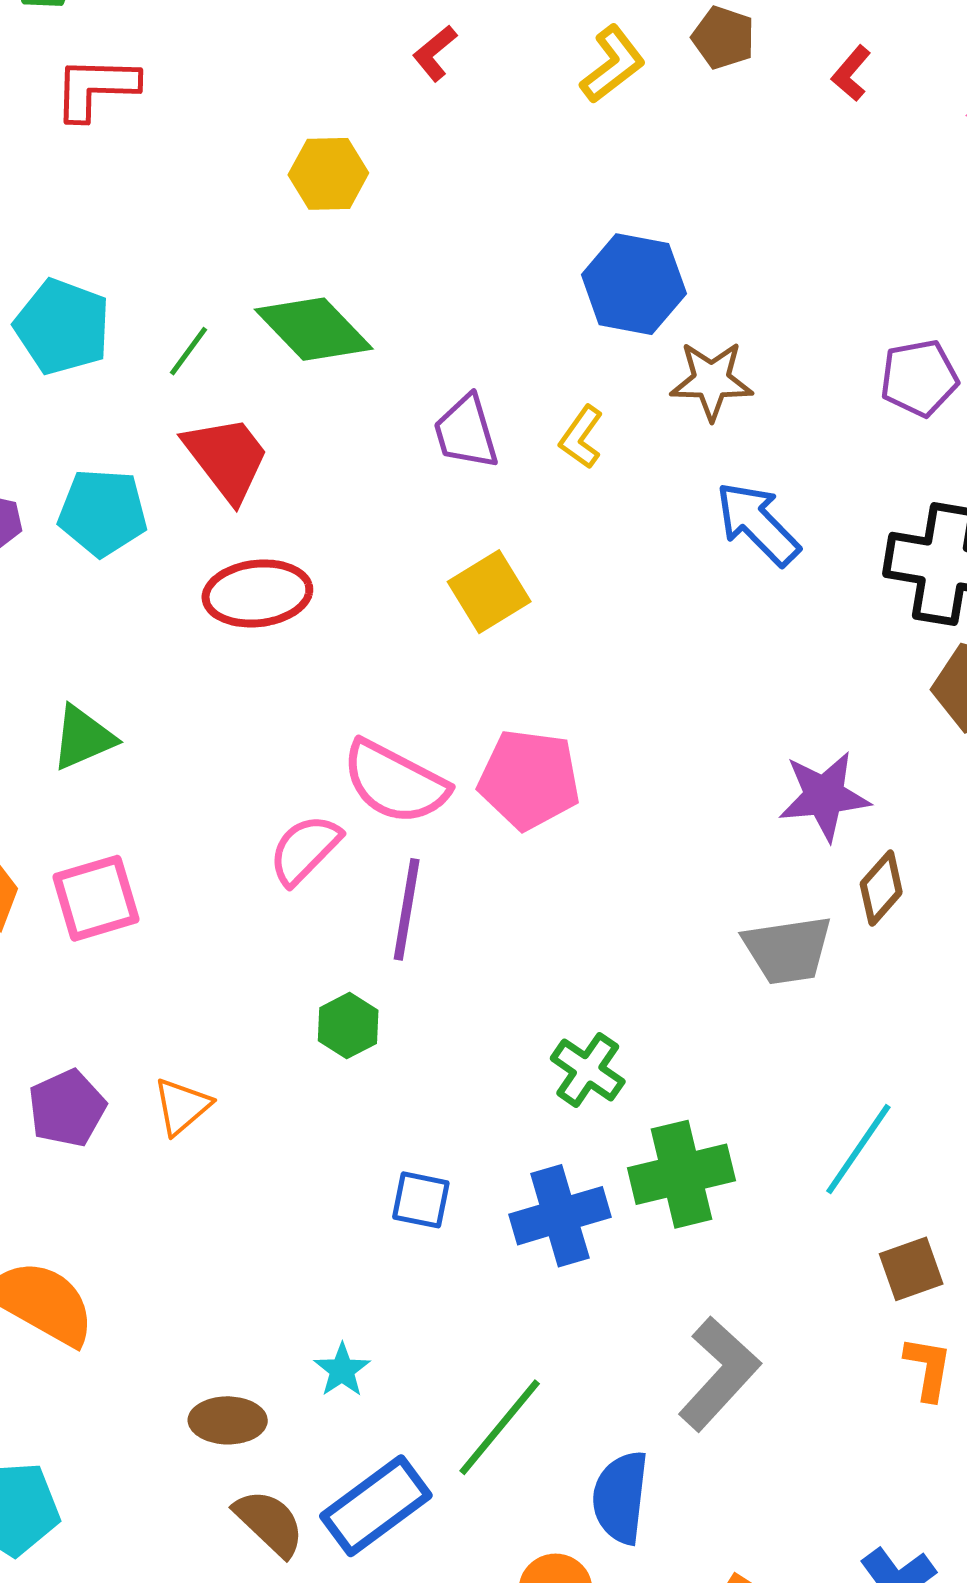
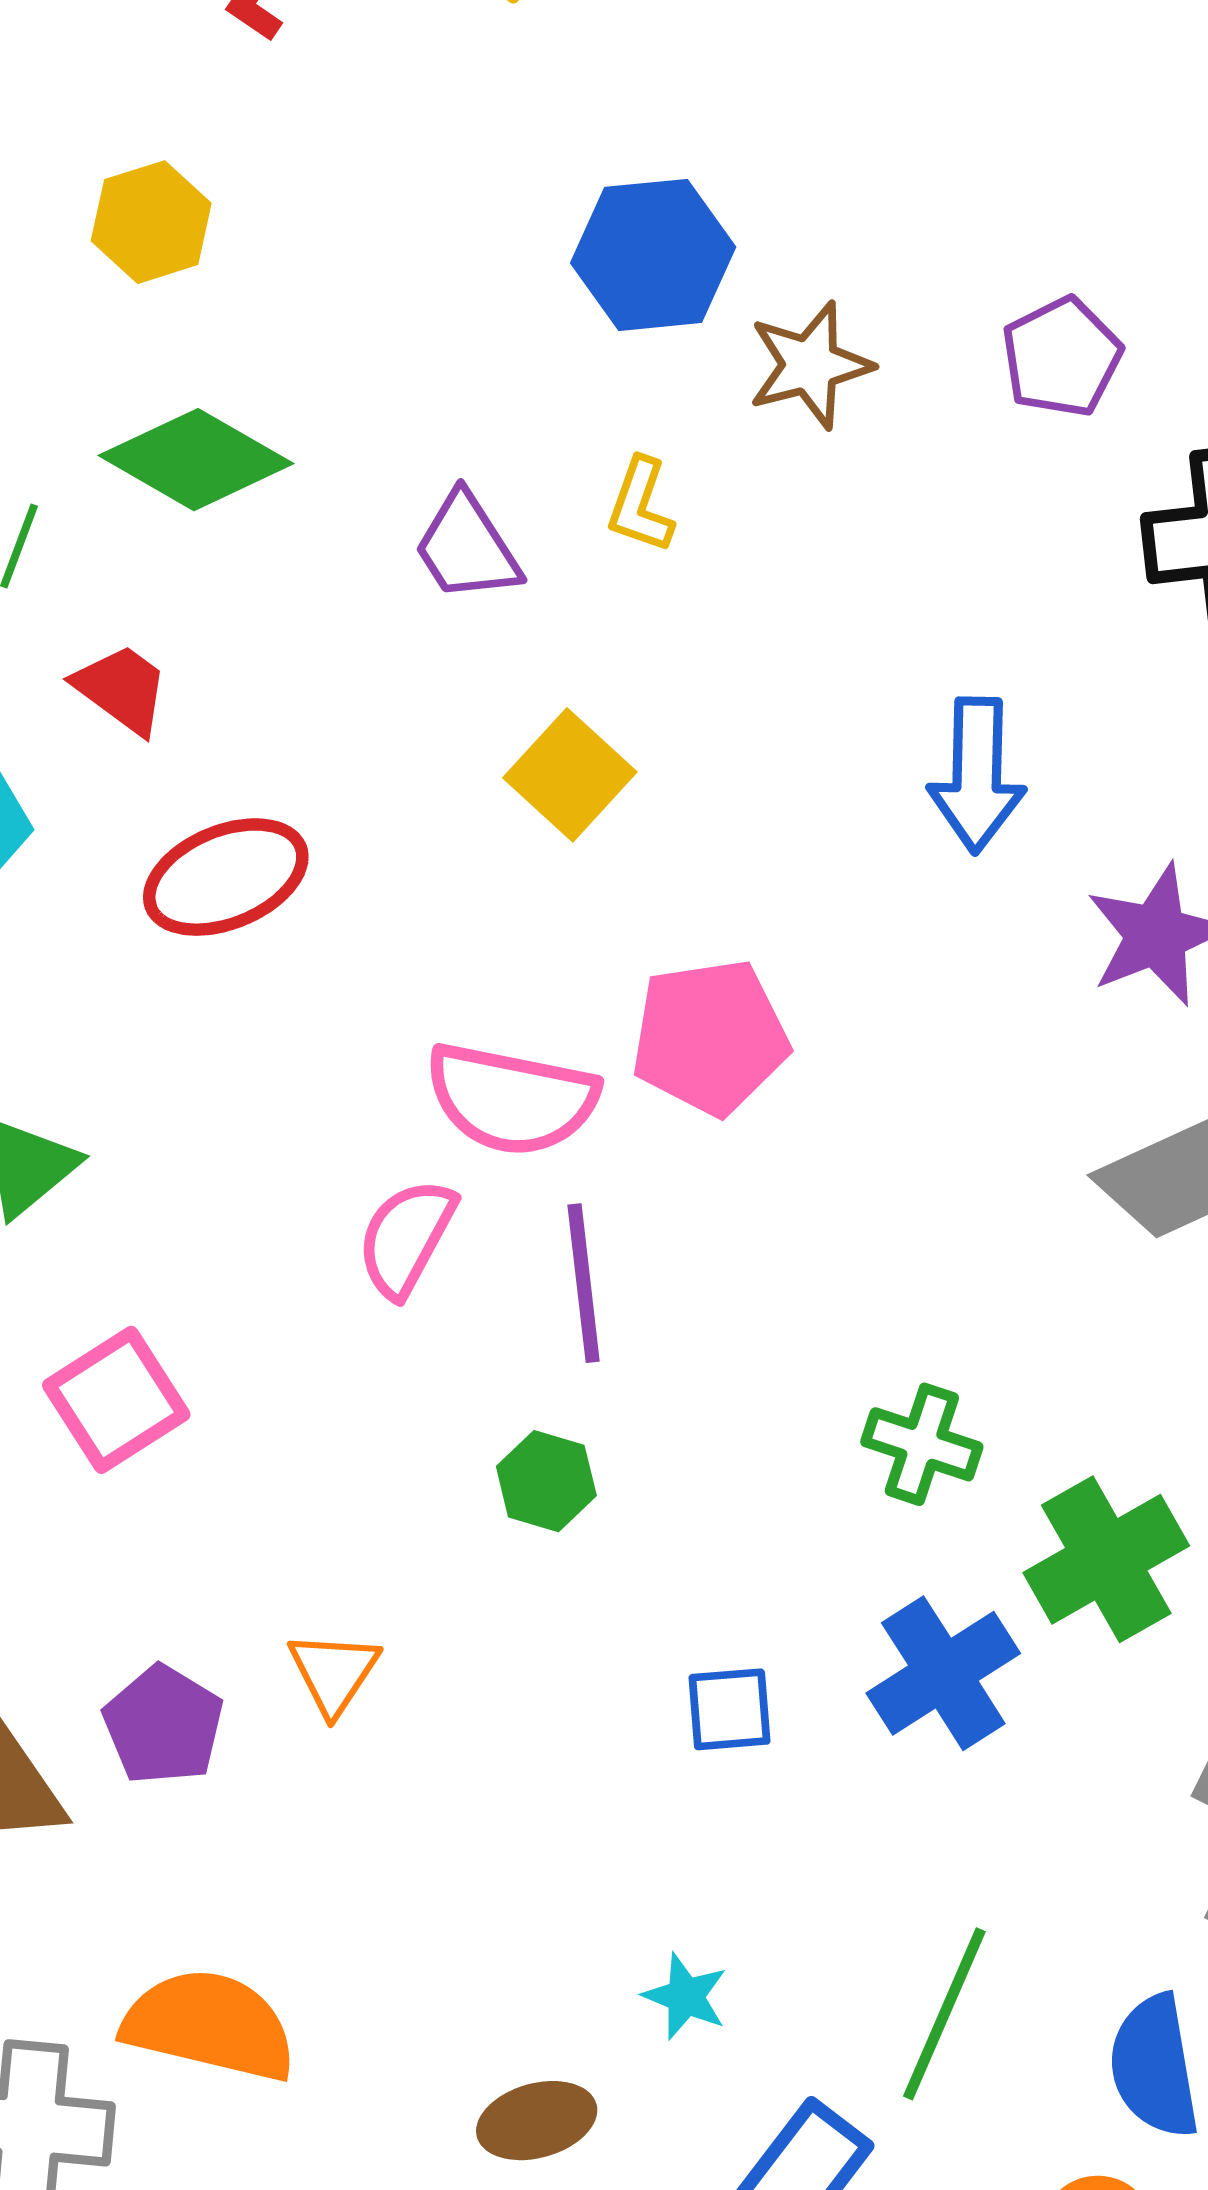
purple pentagon: (919, 378) -> (1062, 357), moved
red trapezoid: (227, 458) -> (122, 689), size x0.7
blue arrow: (758, 524) -> (977, 775), moved, turned -118

